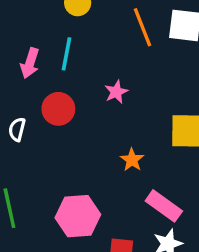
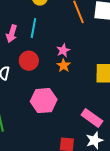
orange star: (132, 160) -> (64, 66), moved
pink hexagon: (78, 216) -> (44, 101), moved

